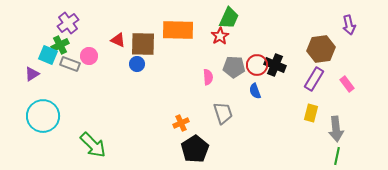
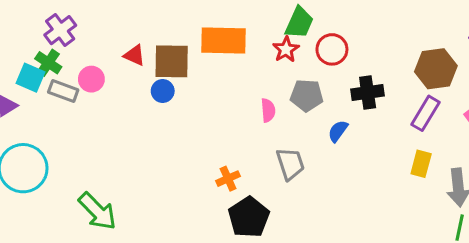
green cross: (60, 45) -> (48, 63), turned -30
red circle: (257, 65) -> (332, 49), moved
black cross: (275, 65) -> (368, 92), turned -30
blue semicircle: (255, 91) -> (338, 131), turned 56

